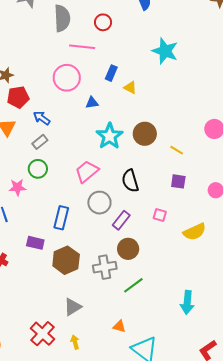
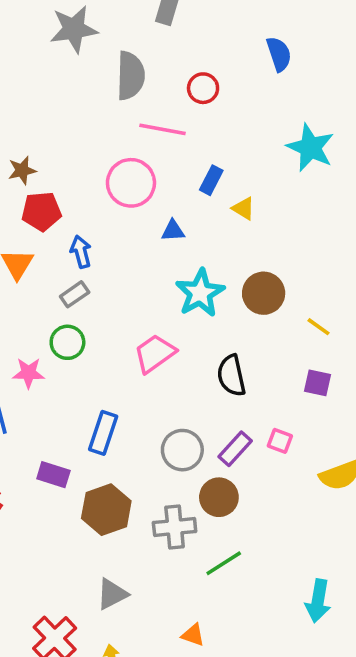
blue arrow: (42, 118) -> (81, 252), turned 36
gray circle: (99, 203) -> (182, 450), moved
purple rectangle: (121, 220) -> (235, 449), moved

